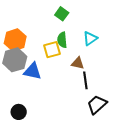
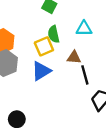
cyan triangle: (90, 38) -> (84, 29), turned 42
blue triangle: (33, 71) -> (41, 71), moved, turned -36

